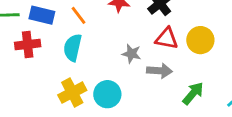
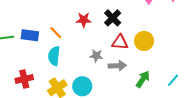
red cross: (28, 45) -> (24, 79), moved

